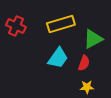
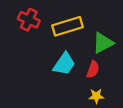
red cross: (16, 26) -> (29, 20), moved

